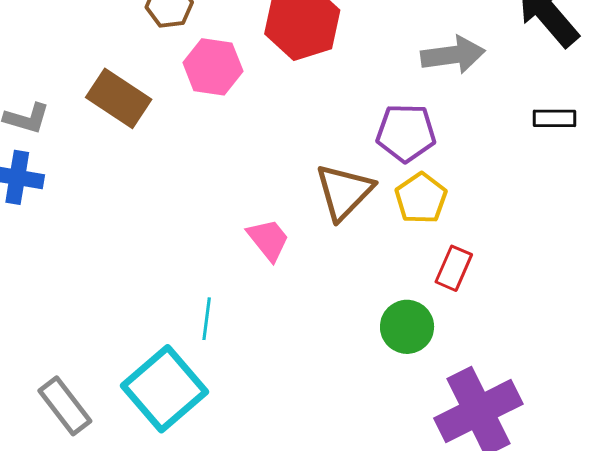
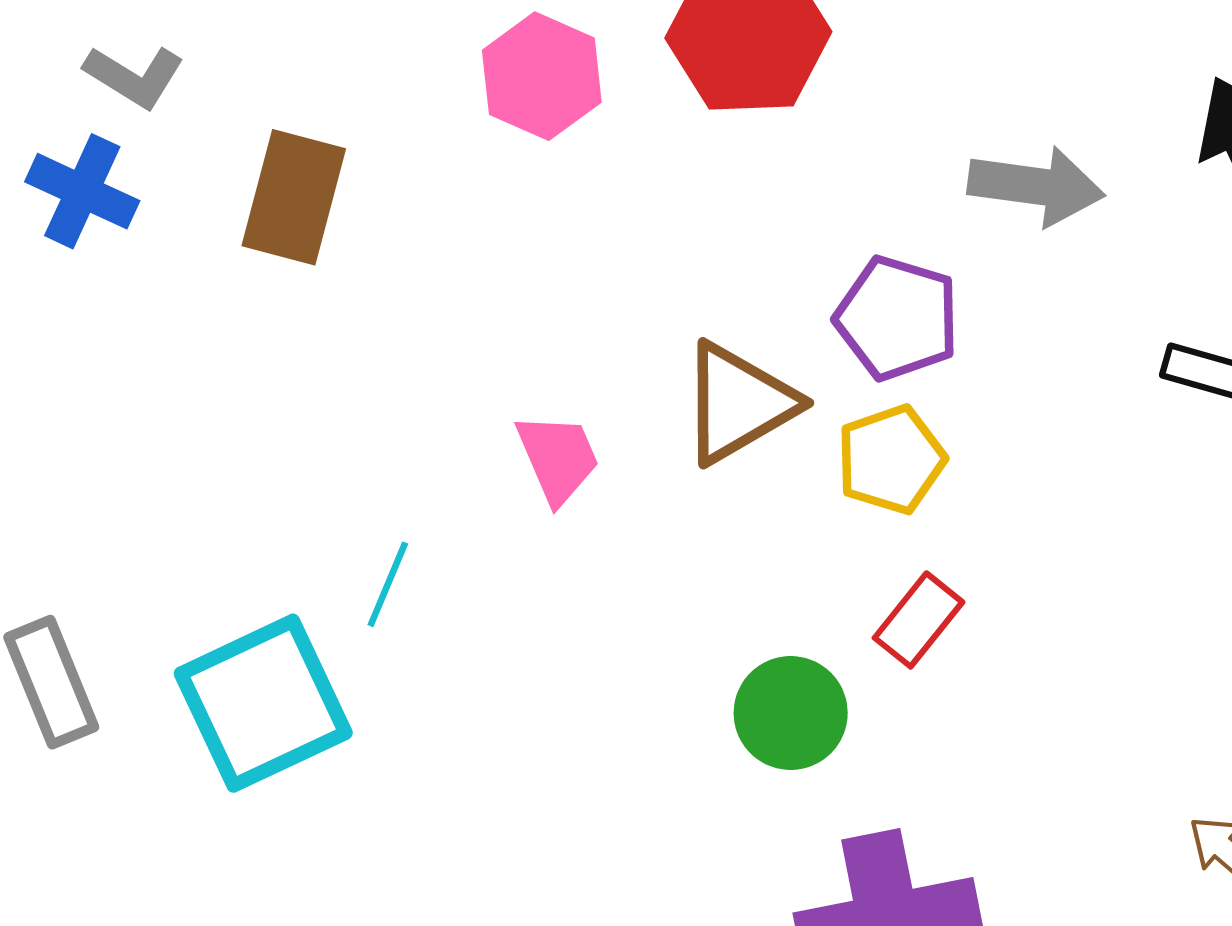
brown rectangle: (119, 98) -> (294, 197), moved, turned 56

